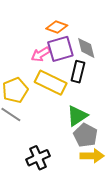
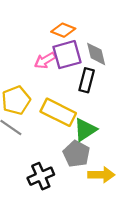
yellow rectangle: (51, 83) -> (58, 112), moved
gray pentagon: (86, 135) -> (76, 154), moved

